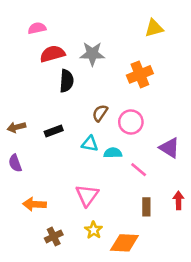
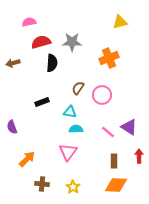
brown arrow: (16, 127) -> (13, 63), moved
purple triangle: (169, 148) -> (129, 127), moved
cyan semicircle: (113, 153) -> (76, 129), moved
orange arrow: (34, 204) -> (27, 159), turned 132
yellow star: (94, 230) -> (73, 187), moved
brown cross: (54, 236) -> (42, 184), turned 32
orange diamond: (124, 243) -> (116, 185), moved

